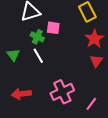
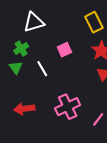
pink square: (53, 28) -> (64, 50), moved, turned -32
green cross: (37, 37) -> (21, 49), moved, turned 32

